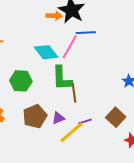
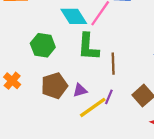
brown line: (74, 93) -> (113, 64), moved
purple line: (85, 121) -> (109, 97), turned -56

